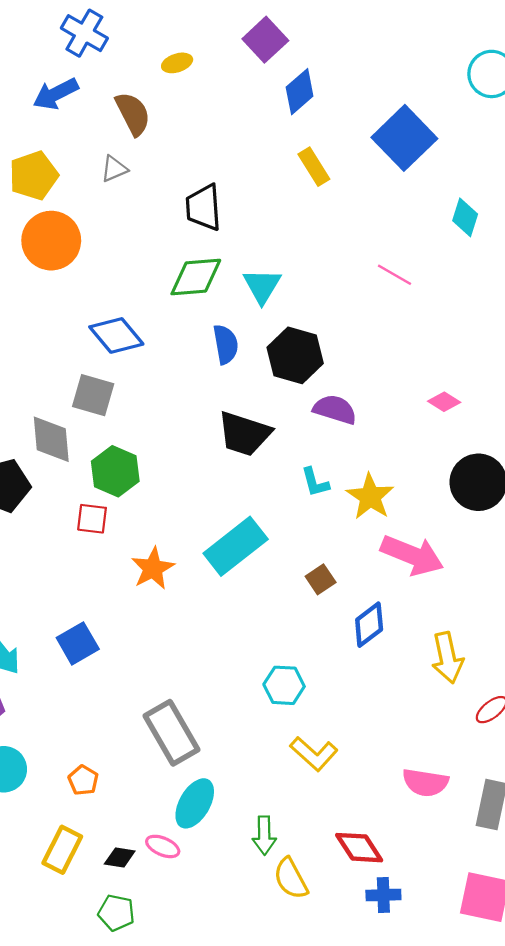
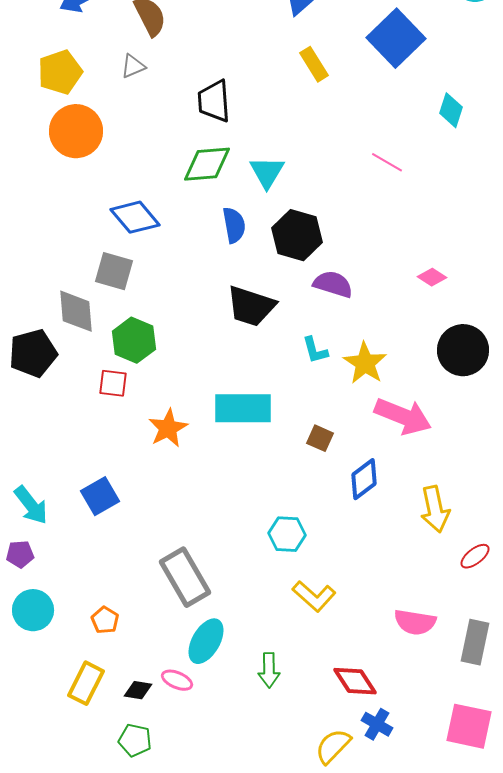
cyan rectangle: (236, 546) -> (243, 408), turned 38
brown square: (321, 579) -> (320, 438), turned -32
yellow semicircle: (291, 878) -> (333, 746), moved, turned 72
blue cross: (383, 895) -> (377, 724), turned 32

